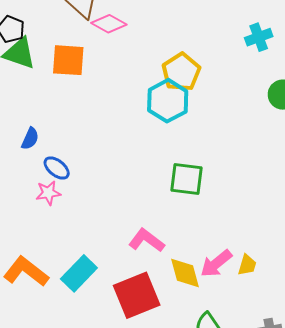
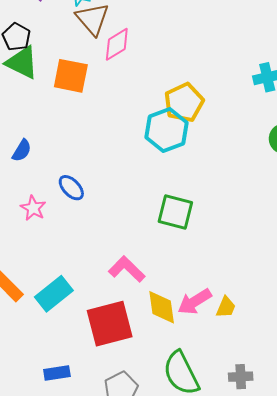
pink diamond: (109, 24) -> (117, 44), turned -68
blue ellipse: (57, 168) -> (71, 188), moved
pink star: (48, 193) -> (33, 208), turned 30

